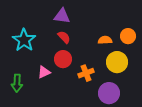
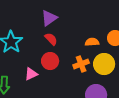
purple triangle: (62, 16) -> (49, 18), turned -42
orange cross: (86, 73) -> (81, 64), moved

